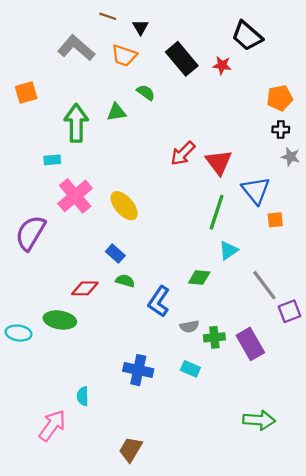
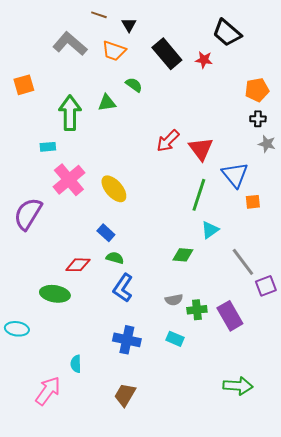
blue L-shape: (159, 301) -> (123, 288), moved
cyan ellipse: (18, 333) -> (17, 329), moved
brown trapezoid: (131, 449) -> (125, 395), moved

